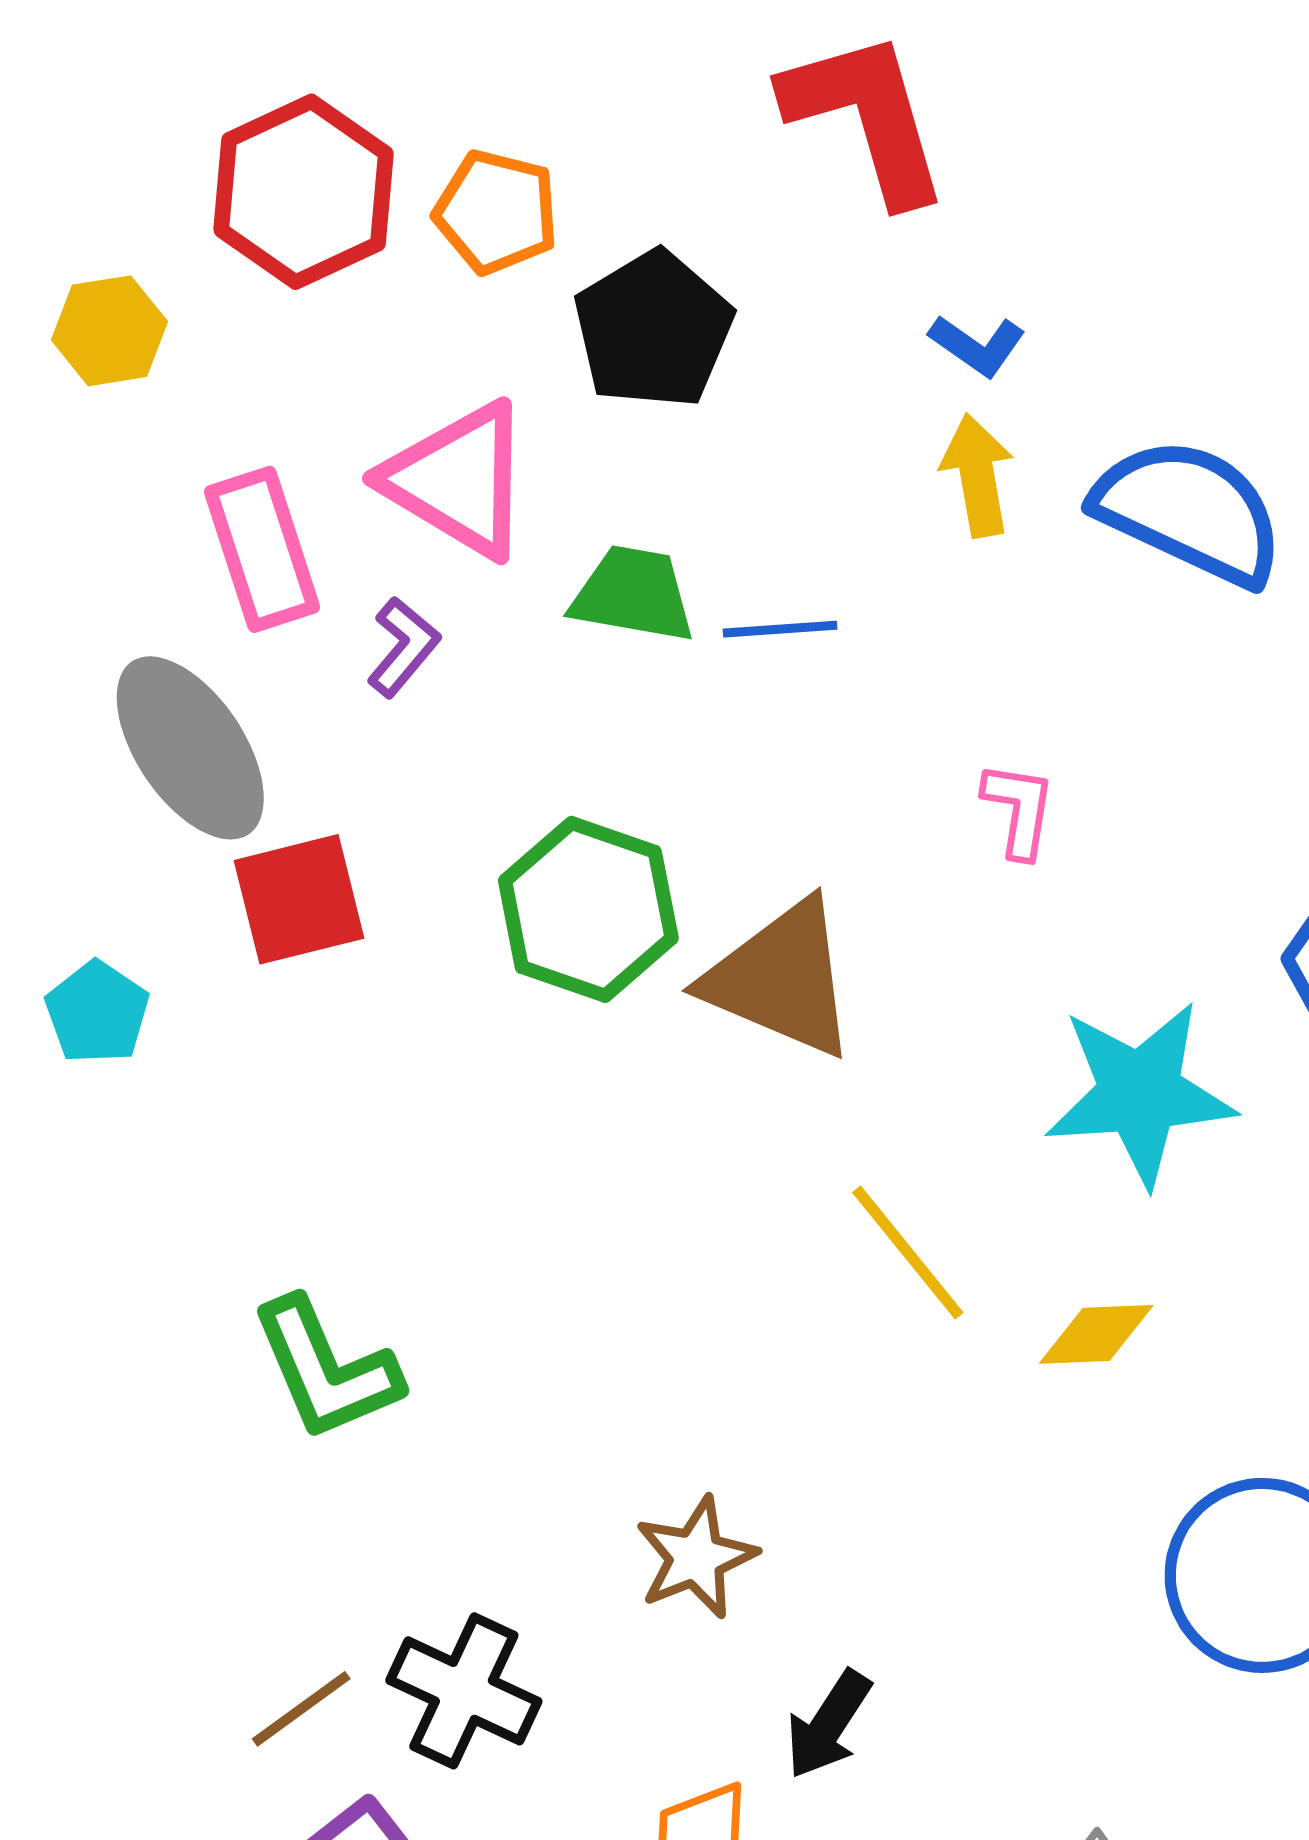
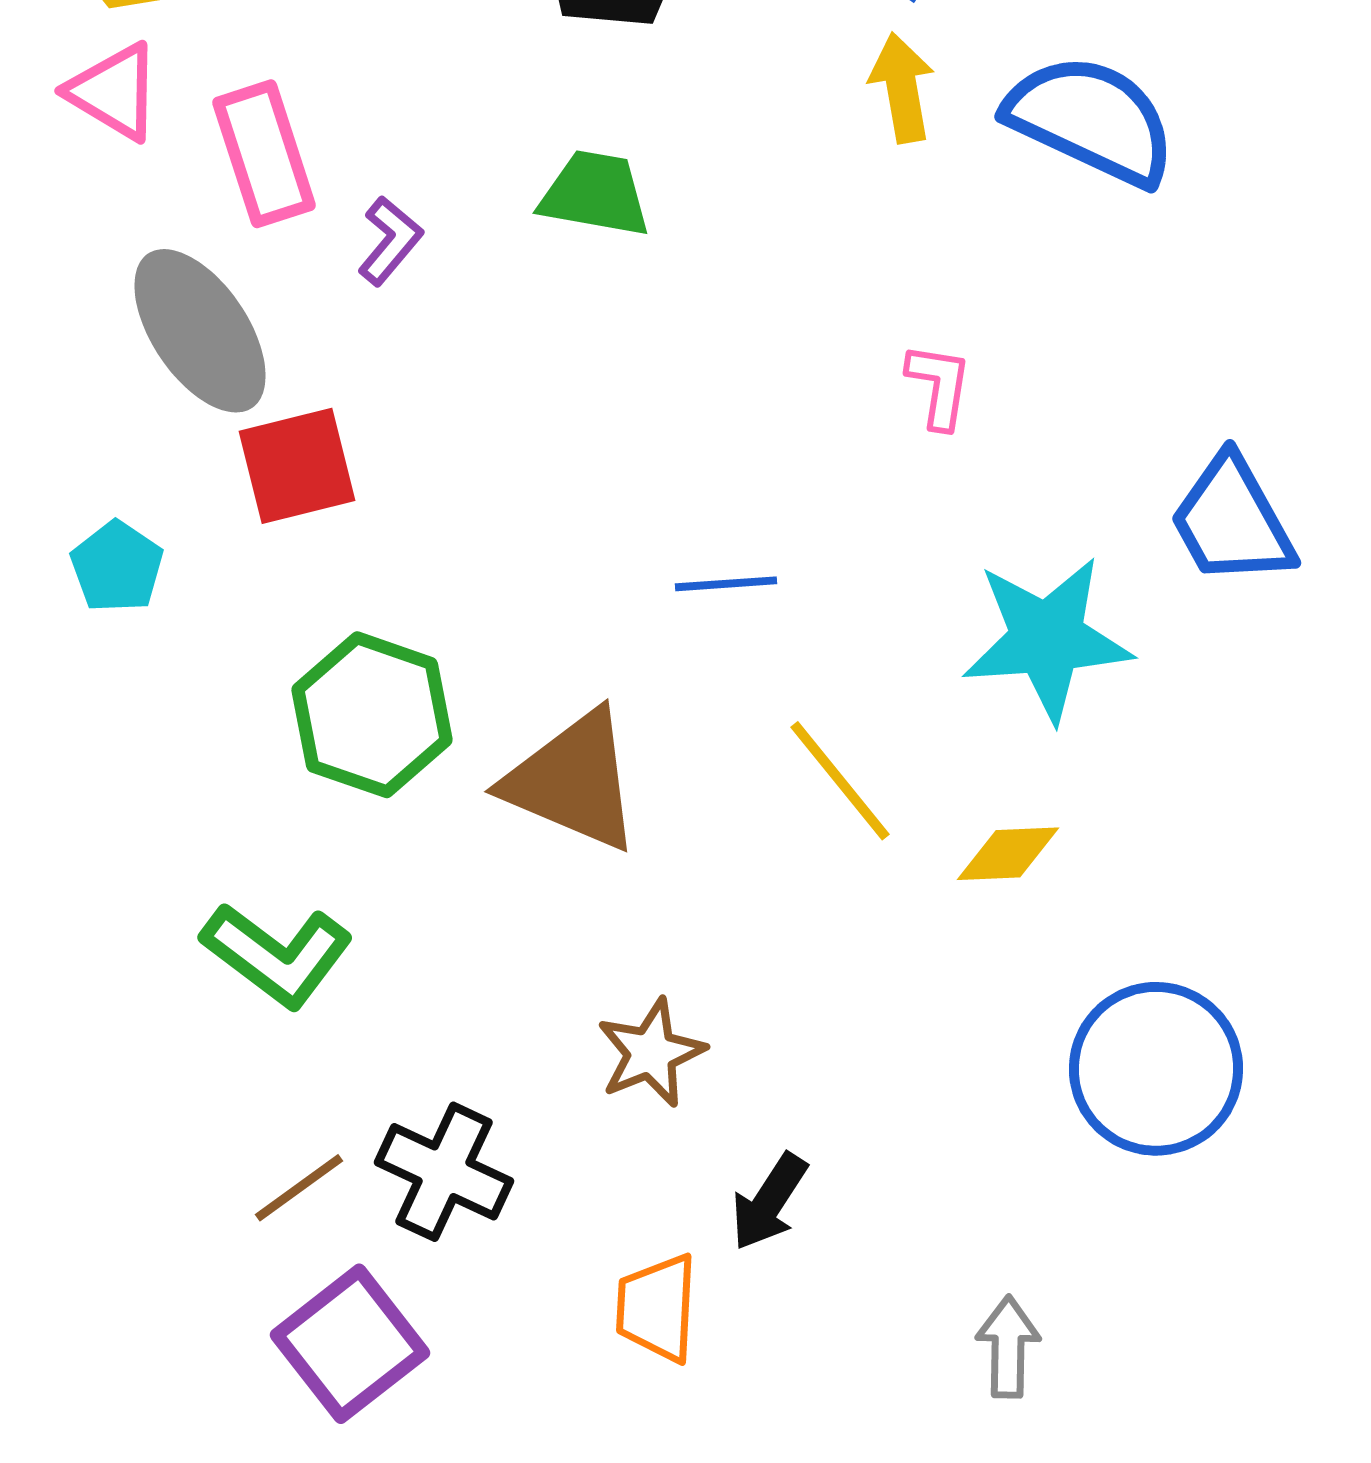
pink triangle: (458, 480) -> (114, 92), moved, size x0.7
blue line: (780, 629) -> (726, 584), moved
green hexagon: (588, 909) -> (372, 715), moved
brown triangle: (781, 979) -> (573, 781), moved
green L-shape: (326, 1369) -> (277, 955), moved, turned -30

